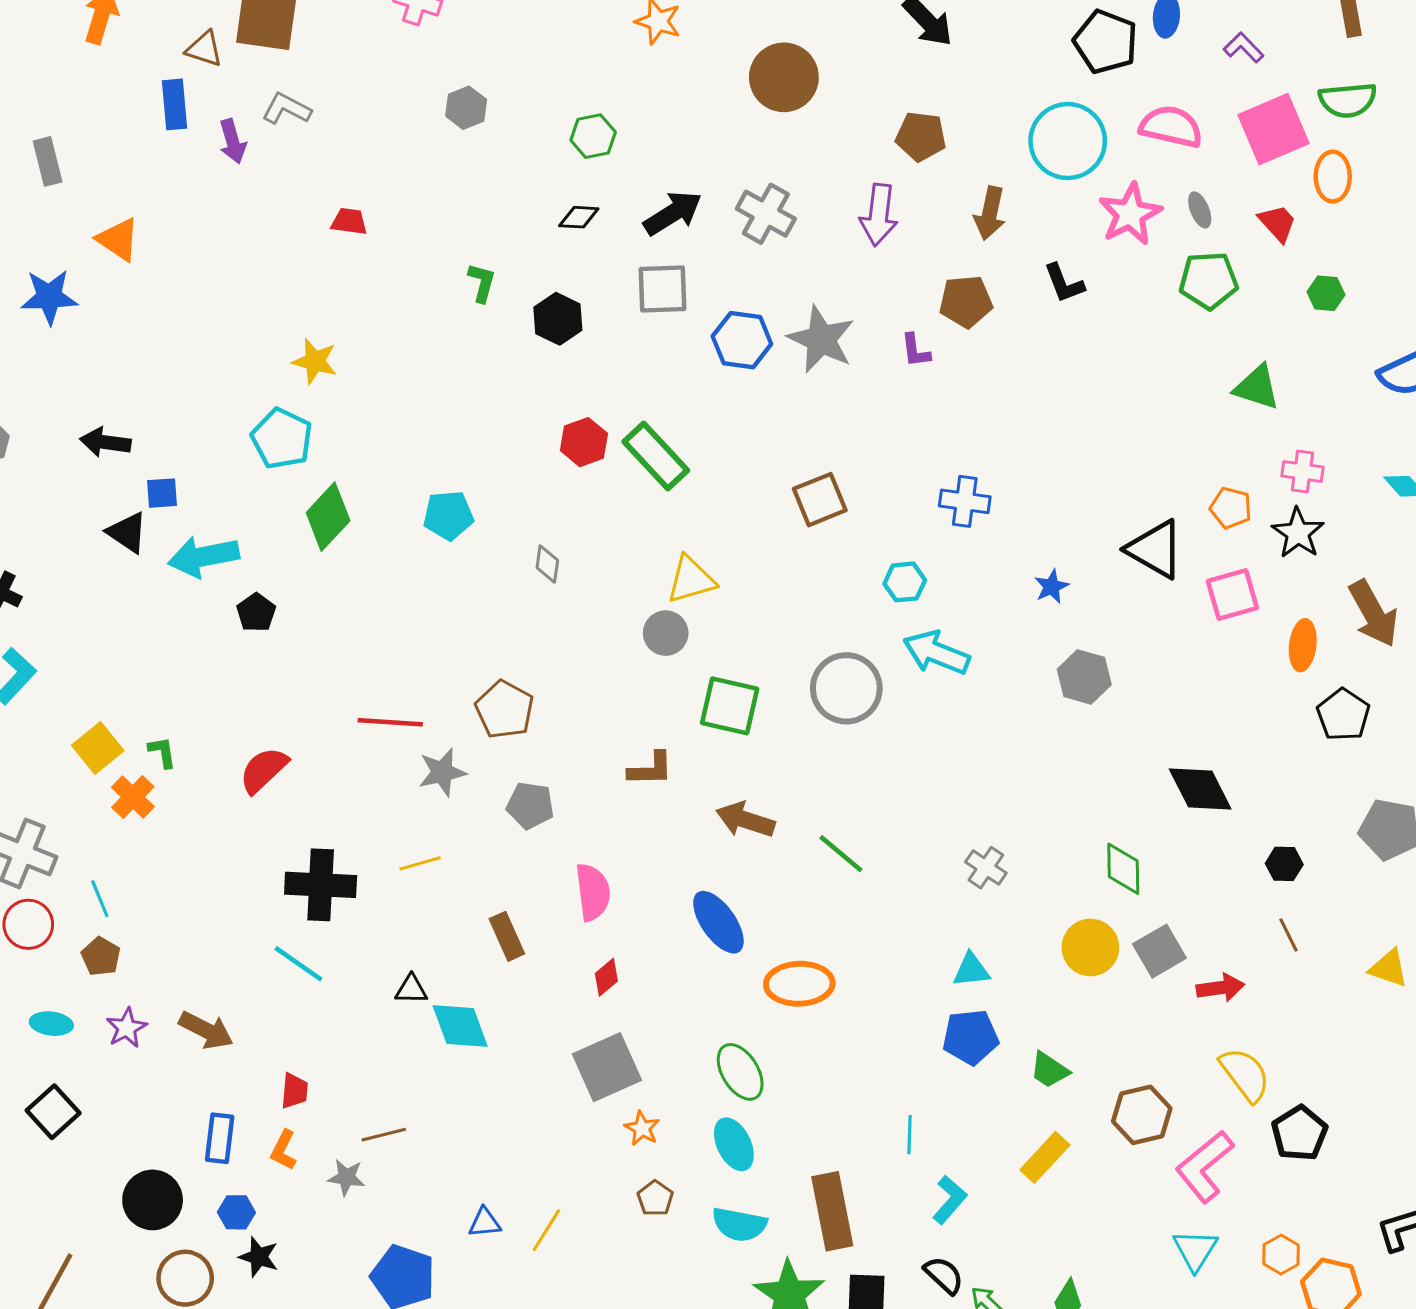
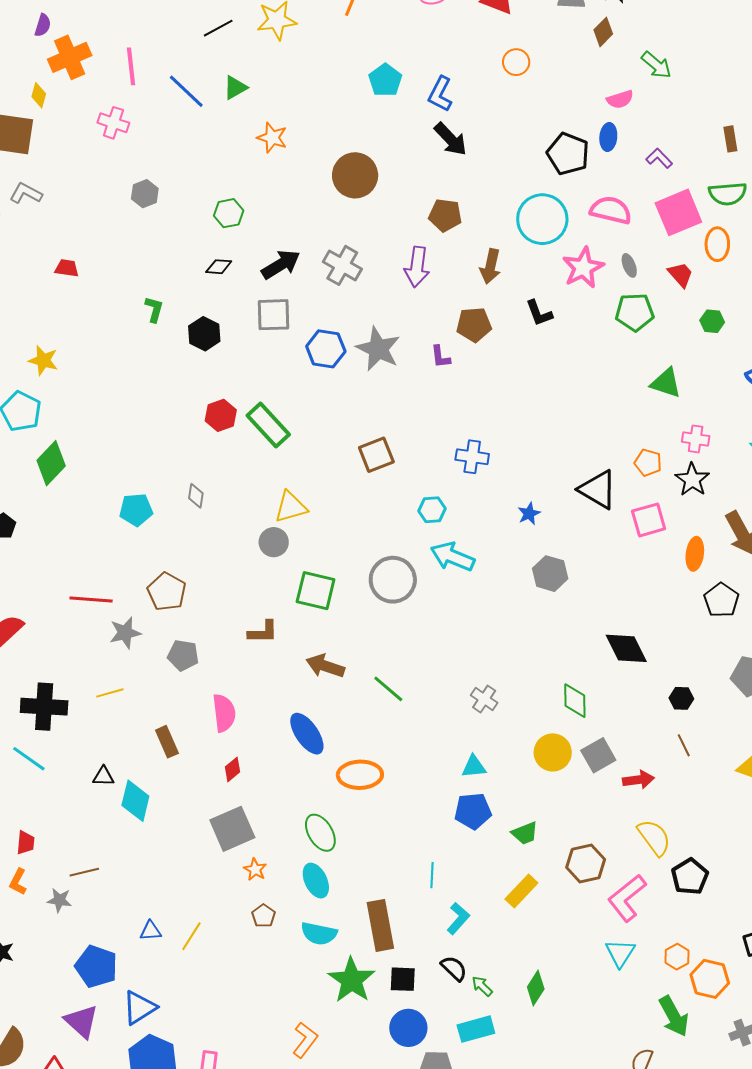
cyan pentagon: (448, 515) -> (136, 510), moved
cyan diamond: (460, 1026) -> (135, 801), turned 33
green trapezoid: (1049, 1070) -> (525, 833), turned -56

